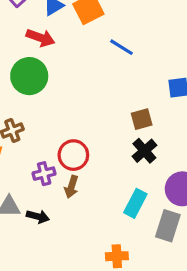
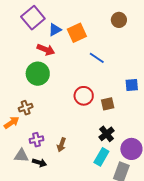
black cross: (144, 151) -> (107, 134), moved
red circle: (73, 155) -> (84, 96), moved
purple cross: (44, 174) -> (37, 140), moved

